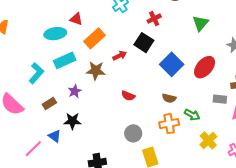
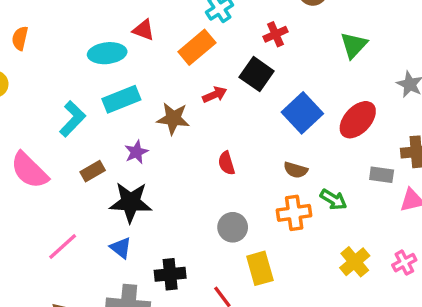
orange rectangle: (95, 38) -> (197, 47), moved
red semicircle: (128, 96) -> (226, 163), turned 48
black star: (72, 121) -> (131, 202), size x1.4
blue triangle: (55, 136) -> (121, 248), moved
yellow cross: (208, 140) -> (355, 262), moved

